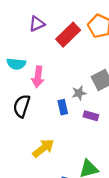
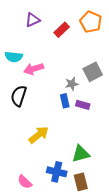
red rectangle: (68, 35) -> (62, 30), size x0.7
pink arrow: (38, 77) -> (34, 69), turned 66
blue rectangle: (63, 107) -> (65, 101), moved

